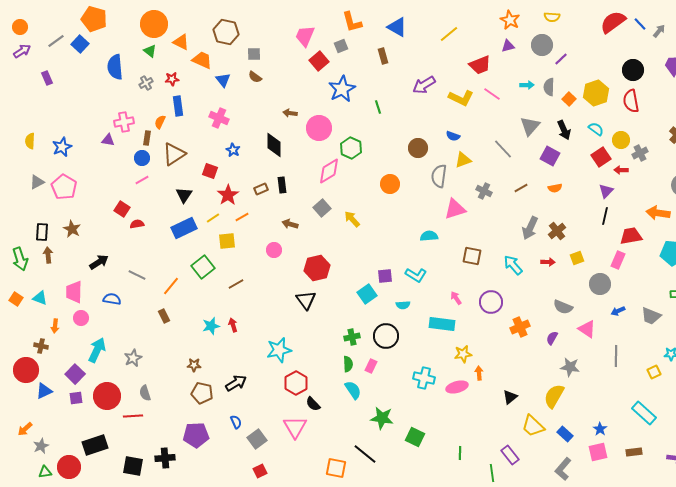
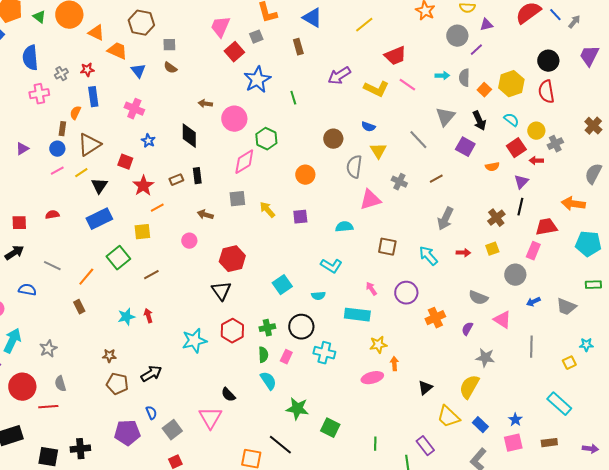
purple triangle: (508, 46) -> (486, 25), moved
green triangle: (150, 51) -> (39, 17), moved
pink cross: (124, 122) -> (39, 94), moved
purple triangle: (108, 140) -> (22, 149), moved, turned -40
yellow triangle: (463, 160) -> (378, 151), turned -42
orange semicircle: (555, 188) -> (492, 167), moved
gray square: (322, 208) -> (237, 199), turned 36
red square: (122, 209) -> (19, 223), moved, turned -35
yellow line: (213, 218) -> (81, 173), moved
brown cross: (557, 231) -> (496, 218), moved
purple square: (385, 276) -> (300, 217), moved
cyan cross: (424, 378) -> (324, 353), moved
red hexagon: (296, 383) -> (232, 331), moved
purple pentagon: (196, 435) -> (127, 433), moved

